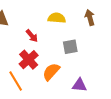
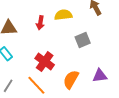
red arrow: (32, 36) -> (40, 23), moved, turned 64
orange semicircle: (51, 72) -> (71, 79), moved

